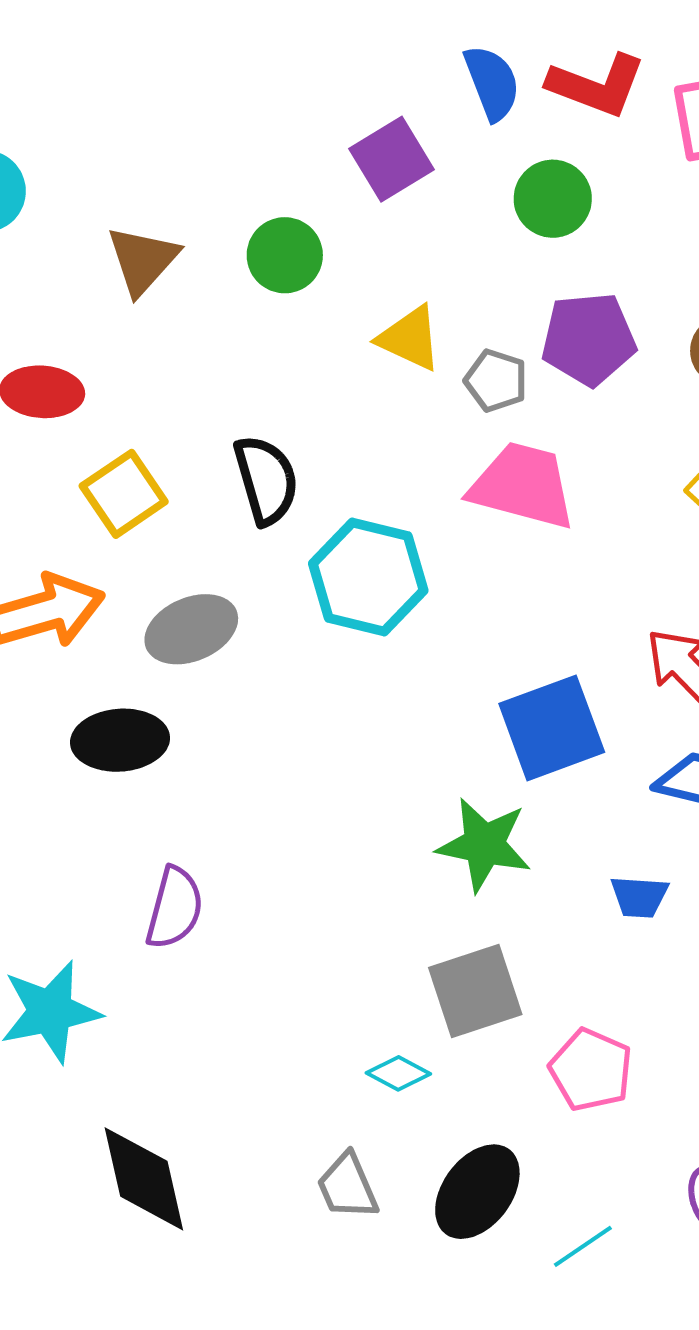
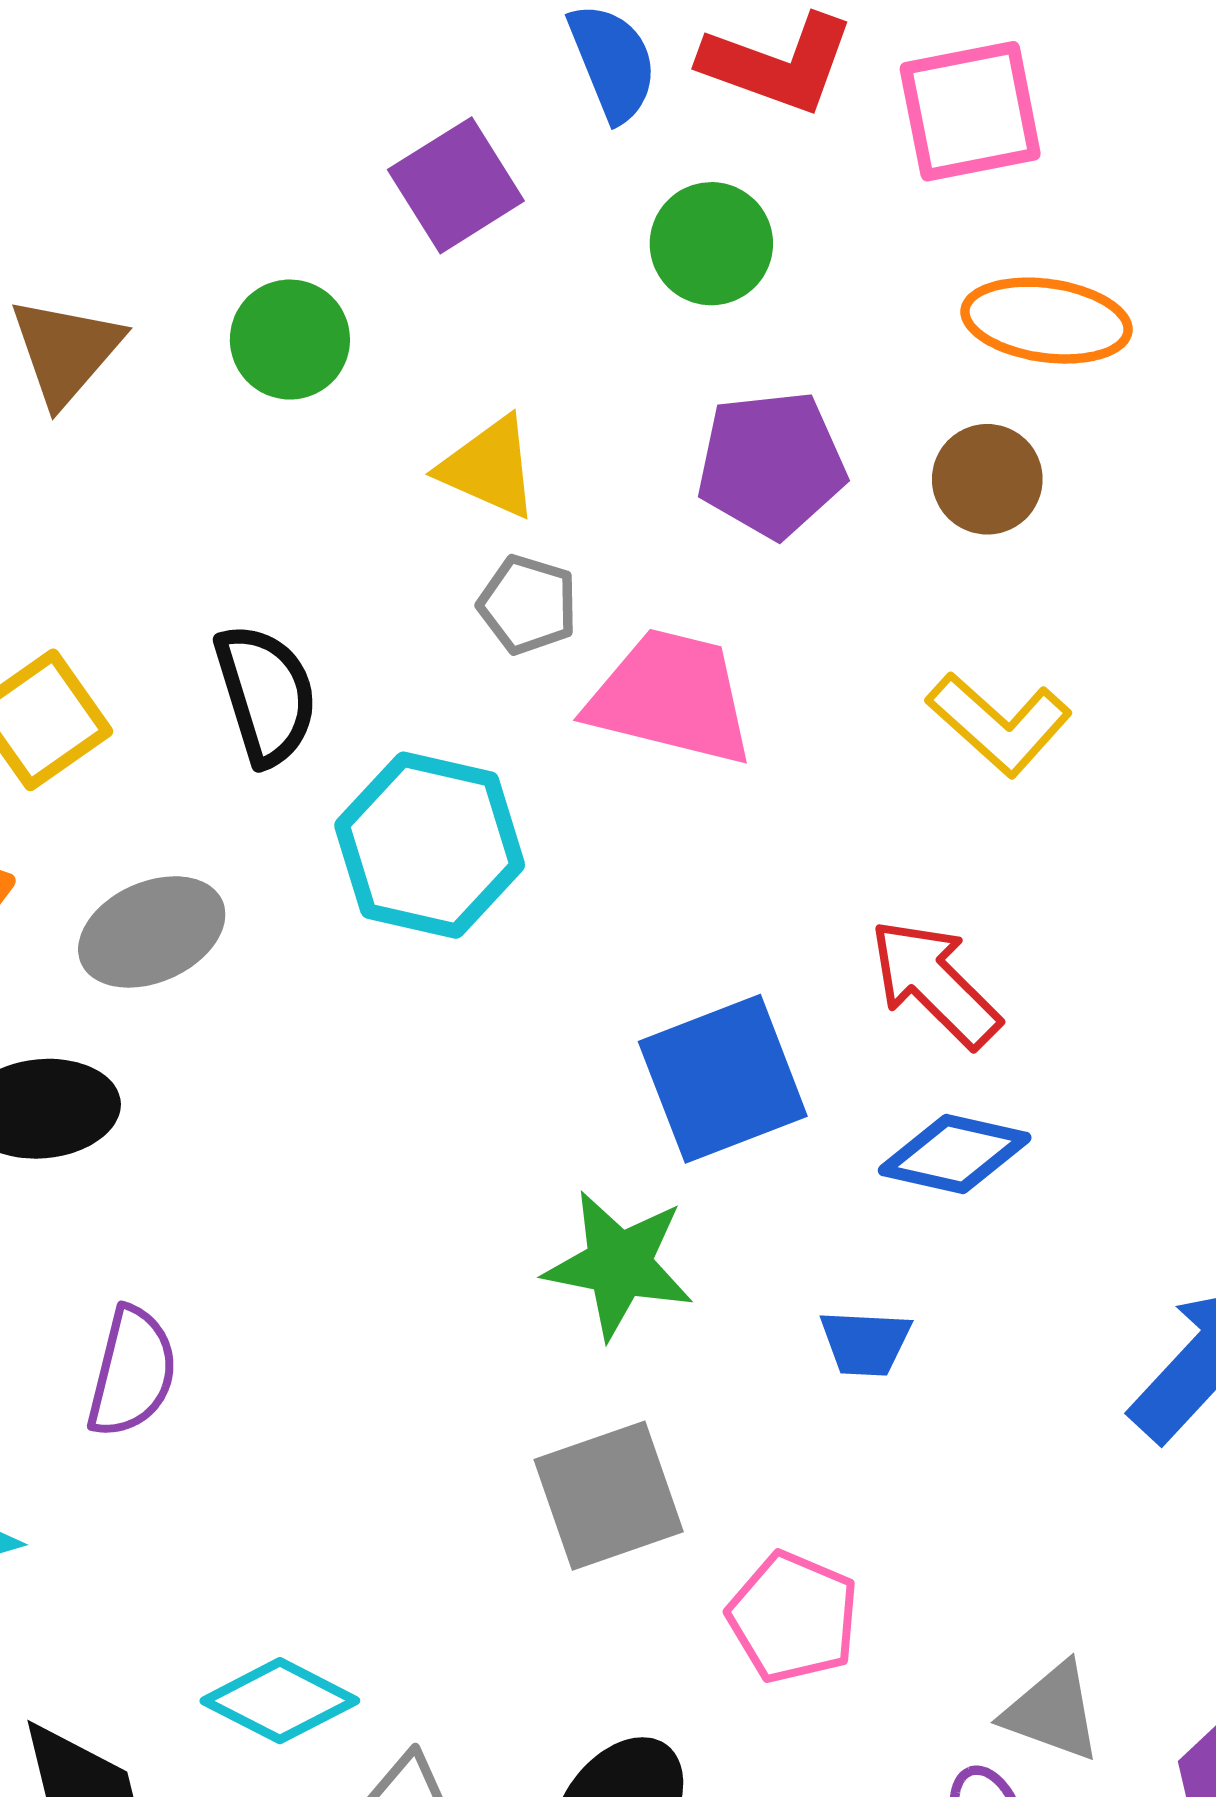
gray pentagon: (496, 381) -> (528, 605), moved
cyan diamond: (398, 1073) -> (280, 1701), moved, size x1.5

